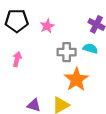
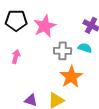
pink star: (47, 26) -> (45, 26), size x1.6

